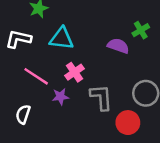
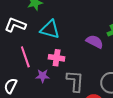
pink cross: (74, 72) -> (57, 58), turned 35
pink line: (36, 76) -> (25, 57), turned 30

